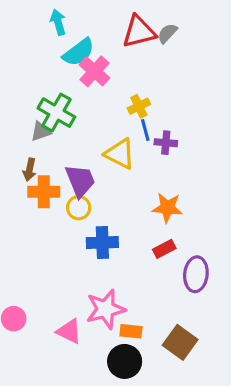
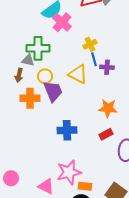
green cross: (56, 113) -> (38, 48), turned -30
gray triangle: (41, 132) -> (28, 60), turned 32
brown arrow: (29, 170) -> (19, 75), moved
yellow circle: (79, 208) -> (45, 76), moved

